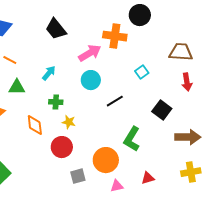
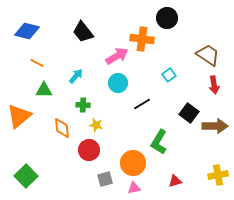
brown trapezoid: (181, 52) -> (208, 55), turned 30
brown arrow: (188, 137) -> (215, 126), moved
pink triangle: (117, 186) -> (134, 188), moved

